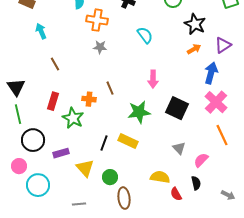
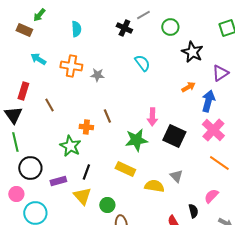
orange cross: (97, 20) -> (71, 66), moved
cyan arrow: (41, 31) -> (38, 59), turned -35
orange arrow: (194, 49) -> (188, 87), moved
brown line: (55, 64) -> (49, 105), moved
pink arrow: (153, 79) -> (152, 117), moved
red rectangle: (53, 101) -> (23, 91), moved
orange line: (222, 135) -> (219, 163), turned -30
black line: (104, 143) -> (86, 172), moved
pink semicircle: (201, 160) -> (211, 196), moved
yellow semicircle: (160, 177) -> (154, 186), moved

